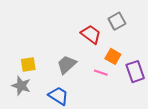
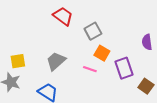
gray square: (117, 21) -> (93, 31), moved
red trapezoid: (91, 34) -> (63, 16), moved

